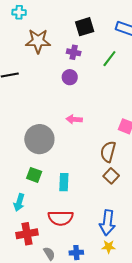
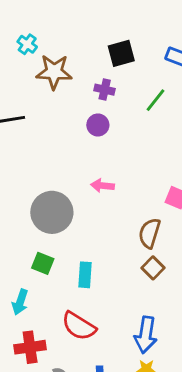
cyan cross: (19, 12) -> (27, 44), moved, turned 32
red semicircle: (61, 218) -> (79, 326), turned 30

